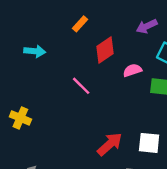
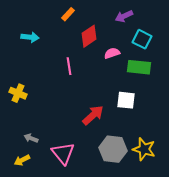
pink line: (81, 86) -> (69, 66), turned 36
white square: (149, 143) -> (126, 100), moved

